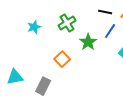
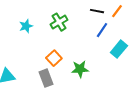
green star: (88, 42) -> (80, 69), moved, turned 30
gray rectangle: (43, 86) -> (46, 78), moved, turned -48

